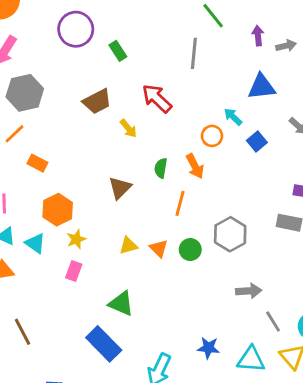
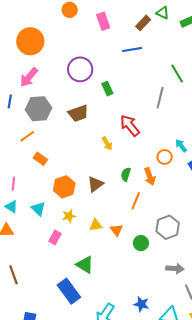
brown trapezoid: (97, 101) -> (78, 113), moved
orange hexagon: (58, 210) -> (64, 187), moved
yellow star: (76, 239) -> (69, 216), moved
cyan triangle: (35, 243) -> (38, 209), moved
green circle: (190, 250) -> (141, 243), moved

